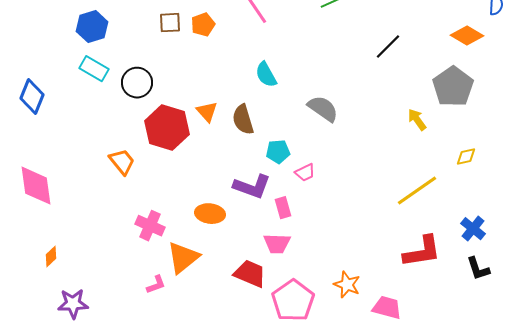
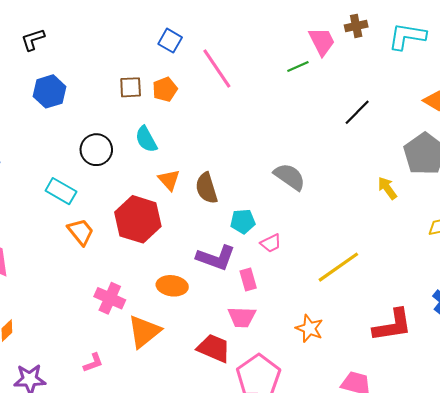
cyan rectangle: (94, 69) -> (61, 191), moved
cyan semicircle: (266, 75) -> (146, 139), moved
red hexagon: (167, 128) -> (138, 219), moved
yellow line: (417, 191) -> (338, 267), moved
pink L-shape: (156, 285) -> (93, 363), moved
orange star: (347, 285) -> (309, 328), moved

